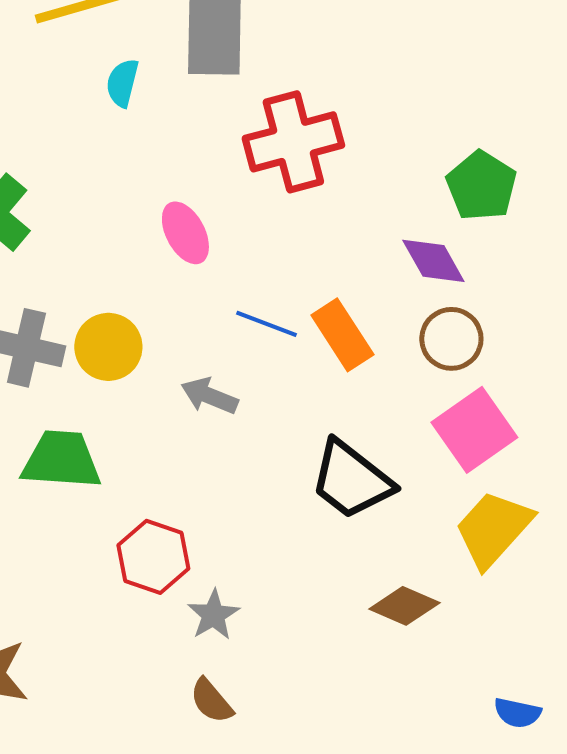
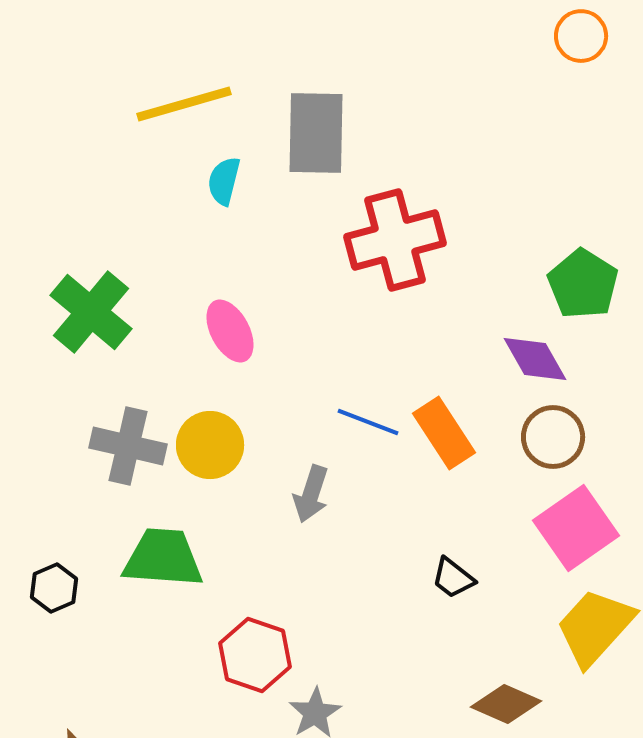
pink ellipse: (185, 233) -> (230, 331), moved
gray arrow: (209, 396) -> (311, 494), turned -94
black trapezoid: (351, 480) -> (453, 578), size x0.5

